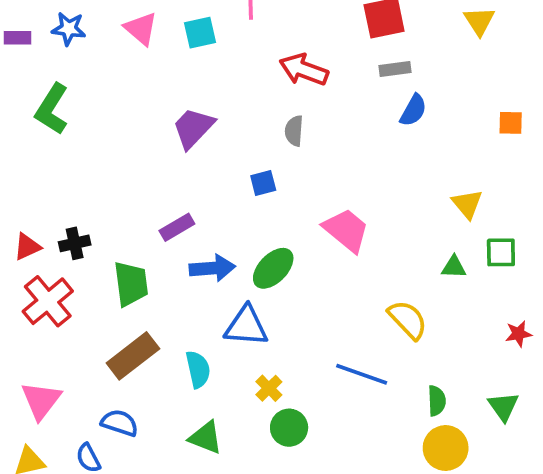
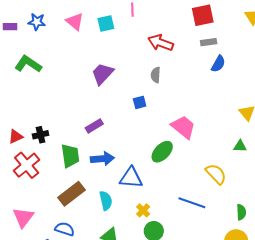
green L-shape: (52, 109) -> (28, 64), turned 92
blue arrow: (212, 268) -> (102, 159), moved
green ellipse: (273, 268) -> (162, 152), moved
green semicircle: (437, 401) -> (241, 212), moved

